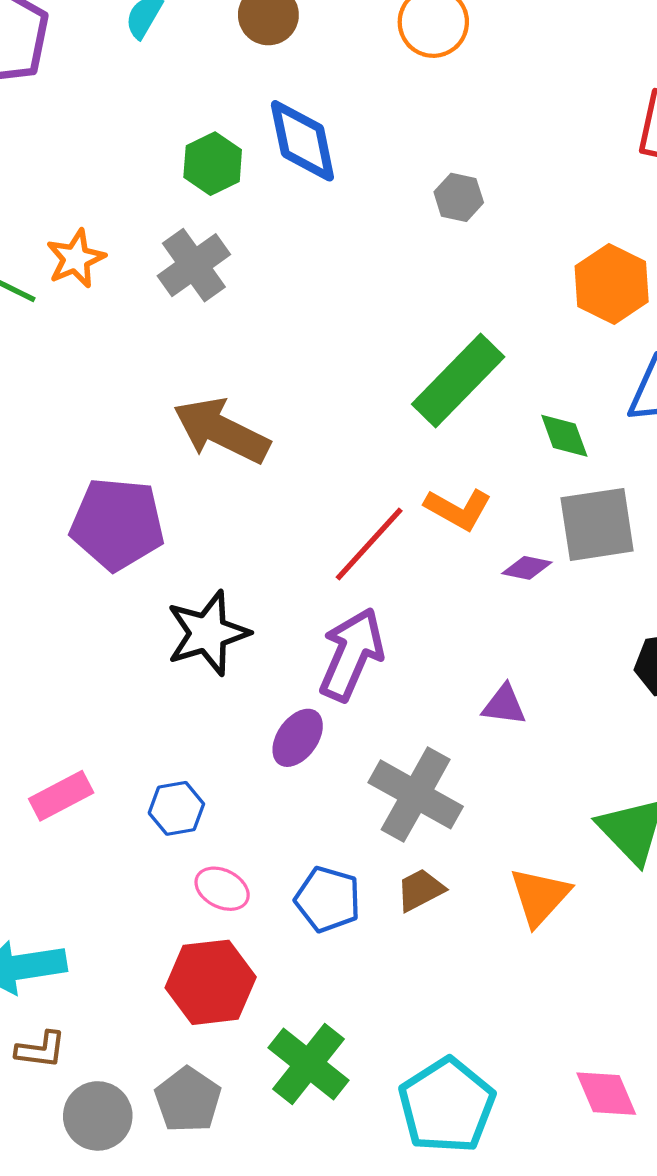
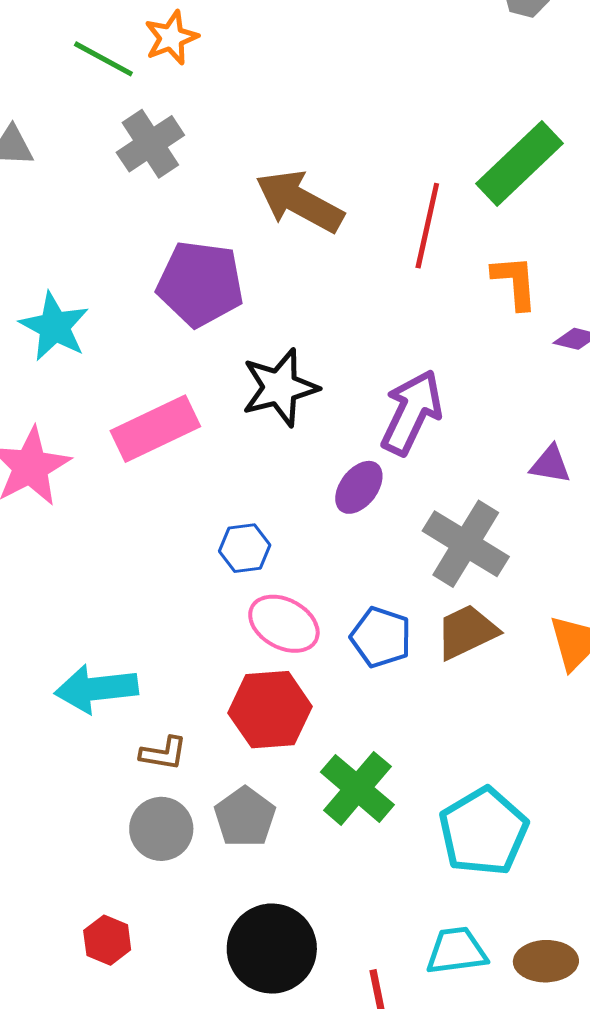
gray cross: (194, 265) -> (150, 144), moved
orange L-shape: (458, 509) -> (515, 282), turned -126
red line: (369, 544) -> (427, 226), moved, turned -32
pink rectangle: (61, 796) -> (155, 429), moved, size x1.5
pink ellipse: (222, 889) -> (284, 624), size x1.4
brown trapezoid: (420, 890) -> (467, 632), size x1.4
brown L-shape: (41, 1050) -> (163, 753), moved

